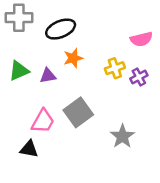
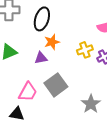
black ellipse: (61, 29) -> (42, 19), turned -50
purple triangle: (48, 76) -> (41, 58), moved

